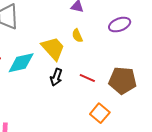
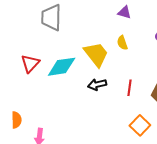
black arrow: (56, 77) -> (97, 85), turned 54
red line: (87, 78) -> (130, 88), turned 70

